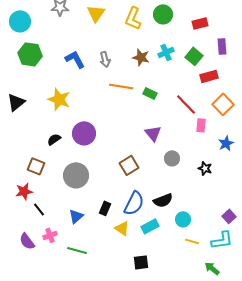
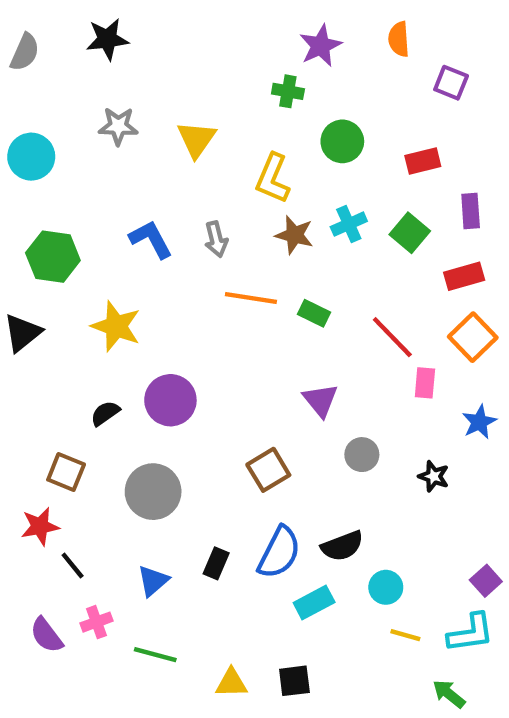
yellow L-shape: (133, 18) -> (273, 178), moved
green hexagon: (30, 54) -> (53, 257), moved
red rectangle: (209, 76) -> (464, 276), moved
yellow triangle: (122, 228) -> (231, 683), moved, turned -35

